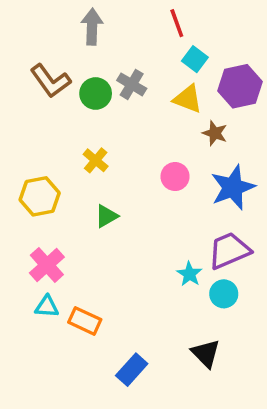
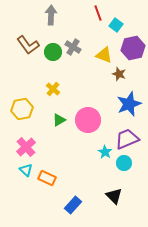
cyan square: (195, 59) -> (116, 25), moved
pink circle: (175, 177) -> (88, 120), moved, size x1.6
cyan triangle: (47, 306) -> (26, 170), turned 40

